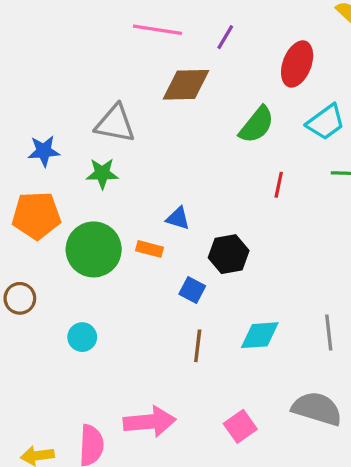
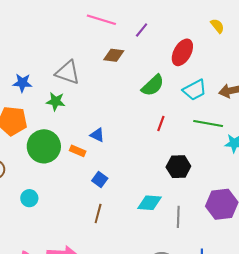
brown diamond: (186, 85) -> (114, 55), size x0.7
black hexagon: (229, 254) -> (178, 167), moved
cyan diamond: (260, 335) -> (150, 203), moved

